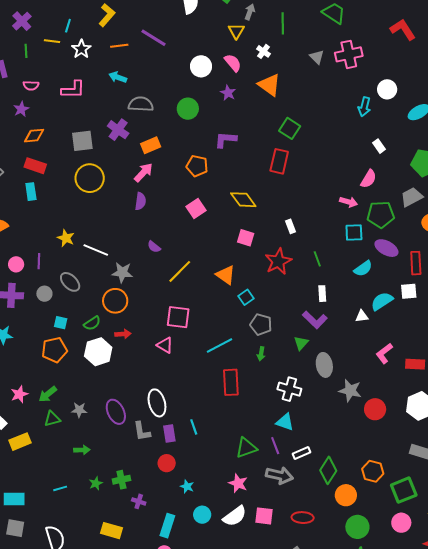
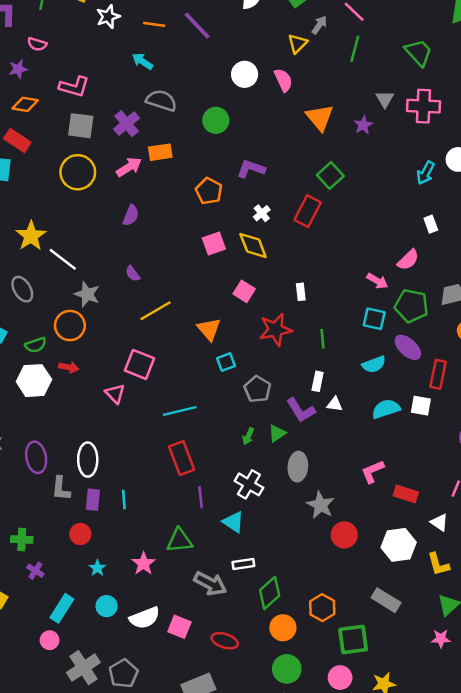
white cross: (264, 51) -> (262, 213), moved
pink L-shape: (73, 90) -> (74, 87), moved
purple star: (228, 93) -> (363, 125), moved
pink arrow: (143, 173) -> (129, 167), moved
pink square: (196, 208) -> (214, 243), moved
yellow star: (66, 238) -> (31, 236), size x1.4
white triangle: (362, 316) -> (335, 404), moved
gray pentagon: (261, 324) -> (257, 389), moved
green arrow: (261, 354) -> (248, 436), moved
red rectangle: (231, 382) -> (182, 458), turned -32
purple line: (275, 446) -> (201, 497), moved
pink star: (238, 483) -> (144, 563), moved

